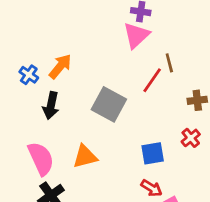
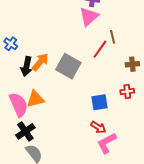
orange arrow: (60, 66) -> (40, 62), moved
red cross: (191, 138) -> (127, 91), turned 32
orange triangle: (85, 157) -> (35, 99), moved

